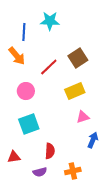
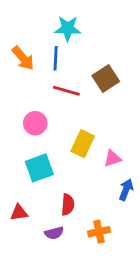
blue line: (24, 32) -> (56, 58), moved
orange arrow: (17, 56) -> (23, 58), moved
red line: (49, 67) -> (66, 91), turned 60
yellow rectangle: (75, 91) -> (83, 144), moved, turned -42

